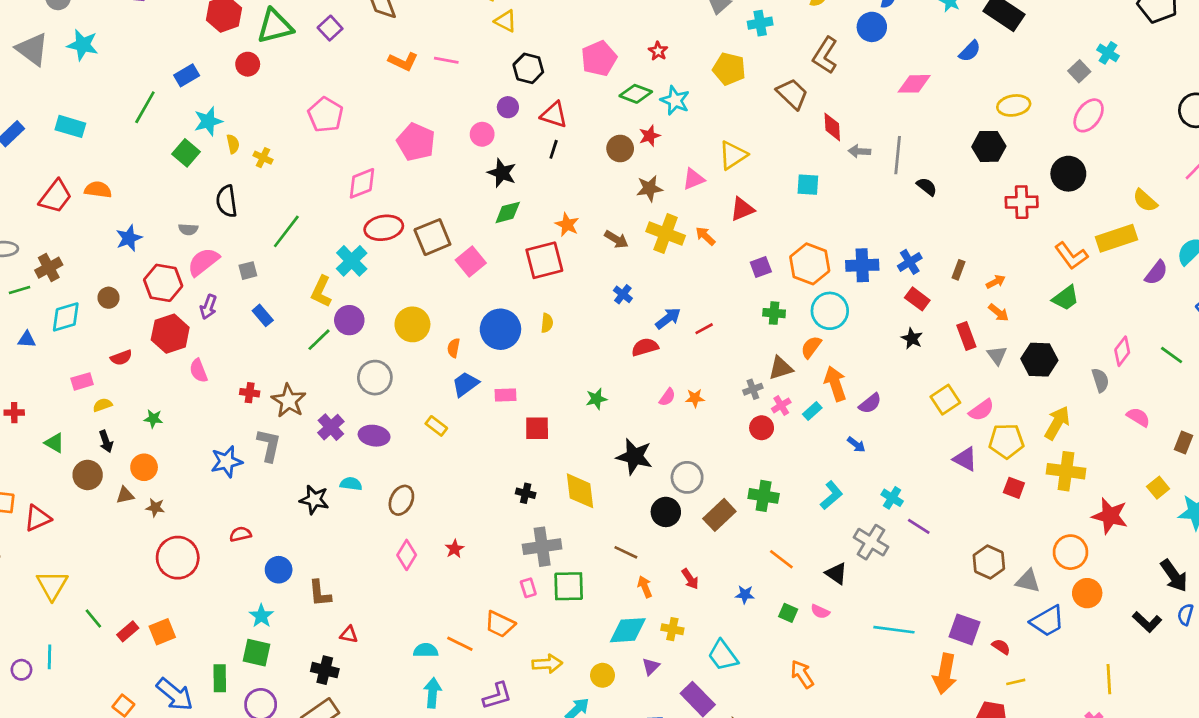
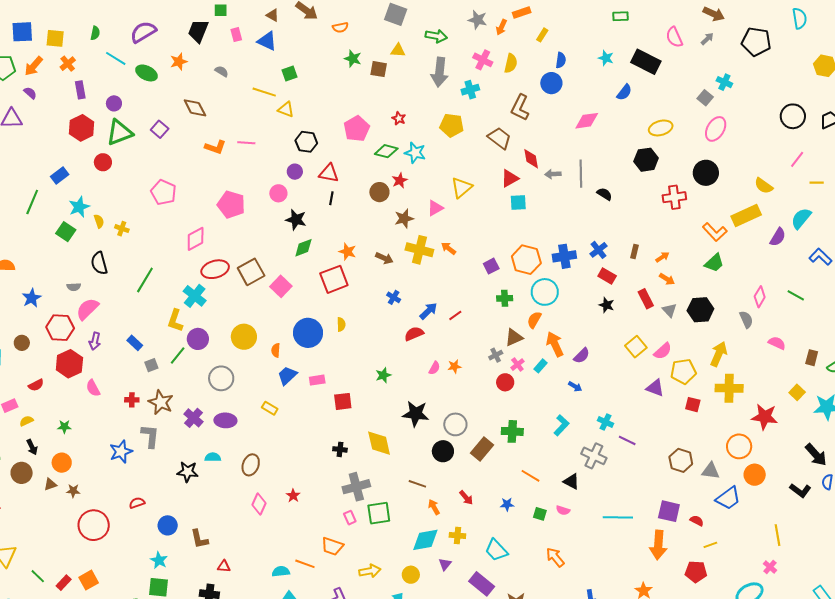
red triangle: (742, 209) -> (510, 178), moved
gray square: (248, 271) -> (151, 365), moved

